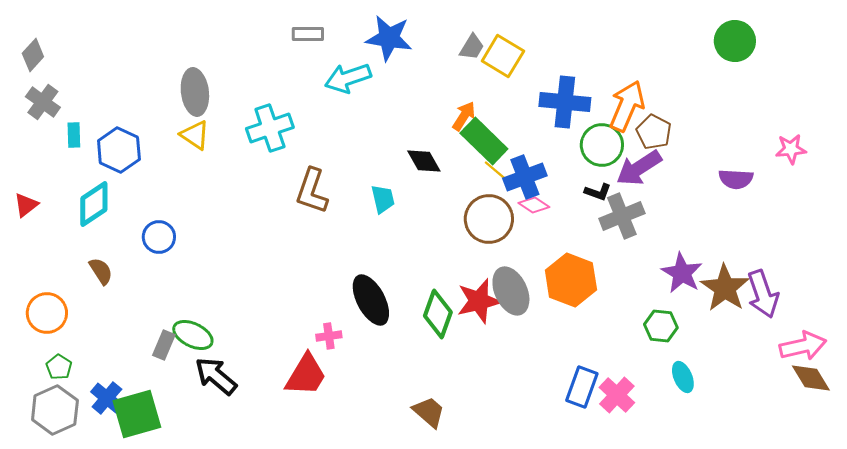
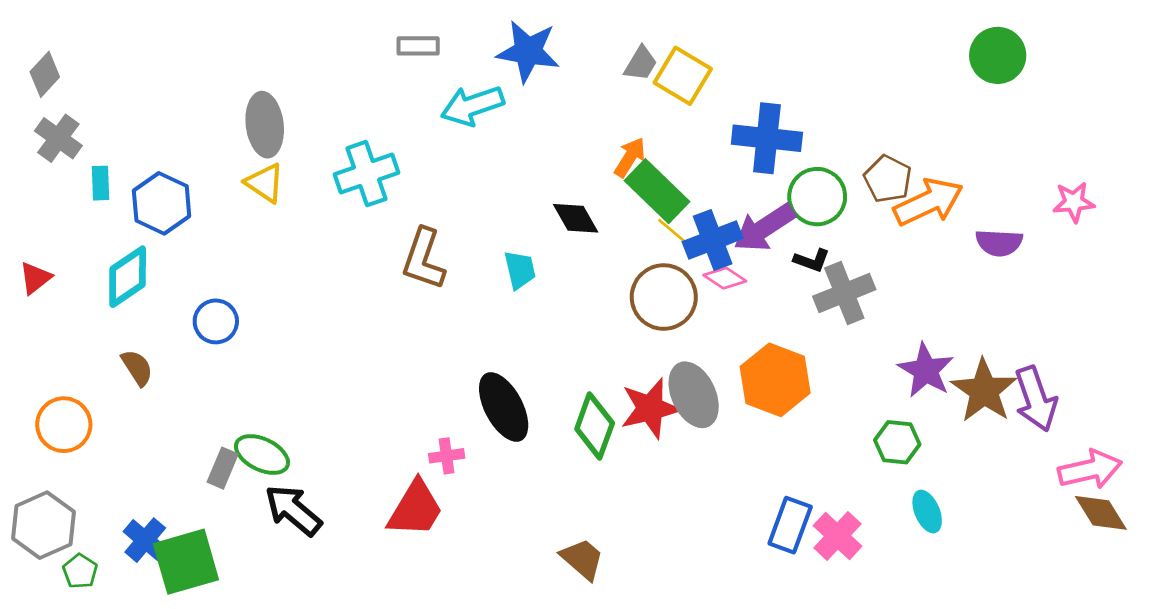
orange arrow: (627, 106) -> (928, 202), moved, turned 42
purple arrow: (639, 168) -> (764, 228), moved
green pentagon: (59, 367) -> (80, 571), moved
gray hexagon: (55, 410) -> (43, 525), moved

